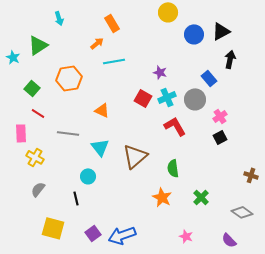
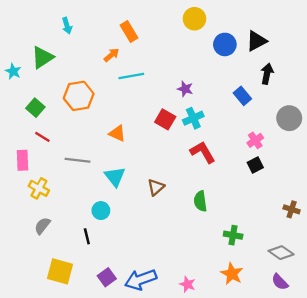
gray circle: (195, 99) -> (289, 118), moved
brown triangle: (135, 156) -> (156, 187), size x0.6
orange star: (162, 197) -> (232, 274), moved
green cross: (201, 197) -> (233, 235), turned -35
pink star: (186, 236) -> (187, 284), moved
purple semicircle: (229, 240) -> (280, 282), moved

